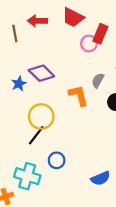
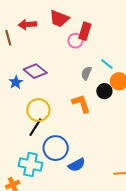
orange L-shape: (79, 95) -> (81, 104), moved
blue circle: (57, 160) -> (56, 148), size x1.6
blue semicircle: (100, 178) -> (77, 165), moved

